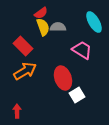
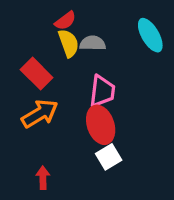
pink trapezoid: (82, 50) -> (102, 91), moved, turned 65
white square: (77, 95) -> (109, 157), moved
red arrow: (17, 111) -> (43, 178), moved

